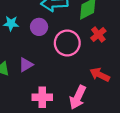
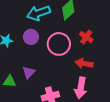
red cross: (98, 34) -> (86, 37), moved
red arrow: (100, 75) -> (84, 63), moved

